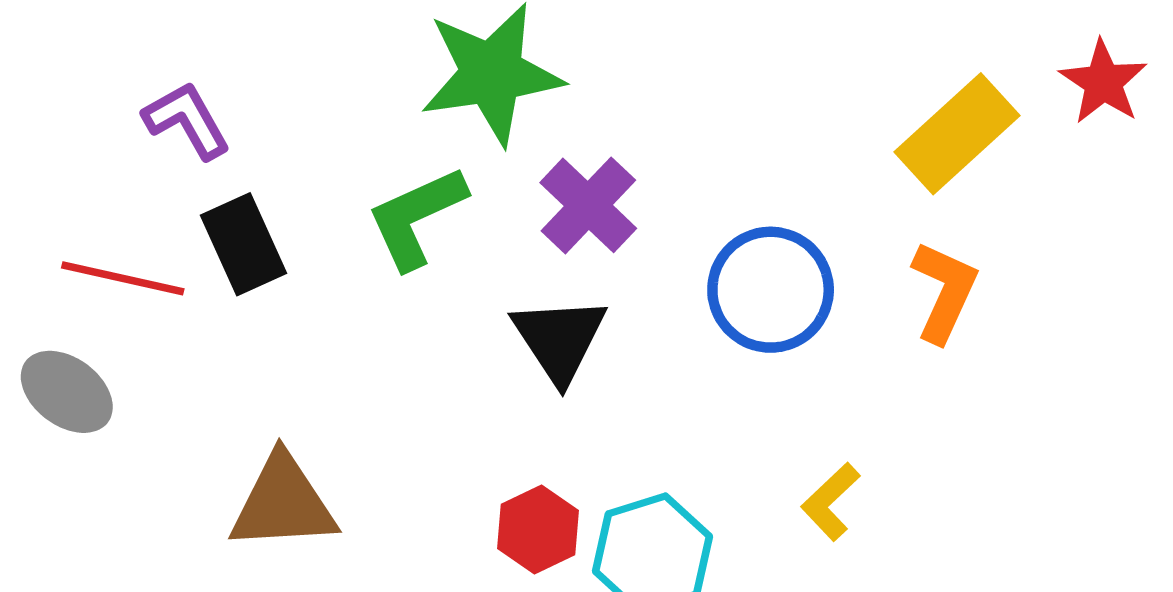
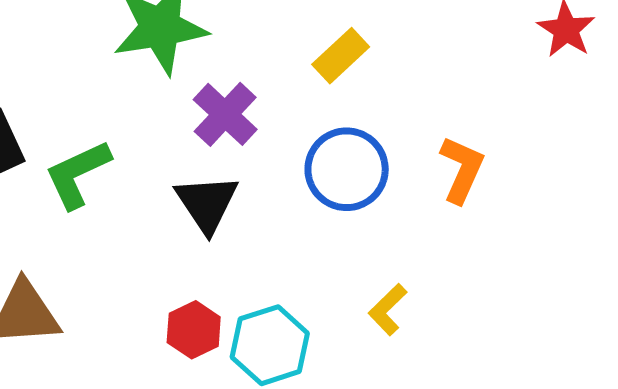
yellow rectangle: (957, 134) -> (341, 56), moved, size x0.7
green L-shape: (416, 217) -> (78, 174), moved

